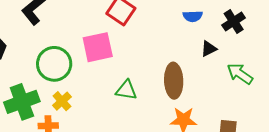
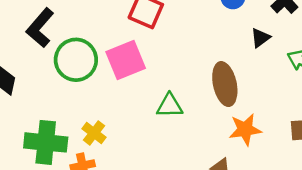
green circle: (54, 64) -> (76, 60), moved
green cross: (22, 102) -> (46, 142), turned 36

